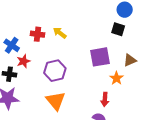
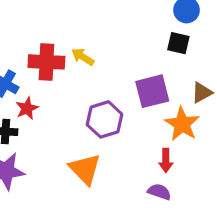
red cross: (38, 34) -> (46, 62), size x1.5
purple hexagon: (55, 71) -> (105, 119), moved
orange star: (116, 78) -> (182, 124), size x1.5

